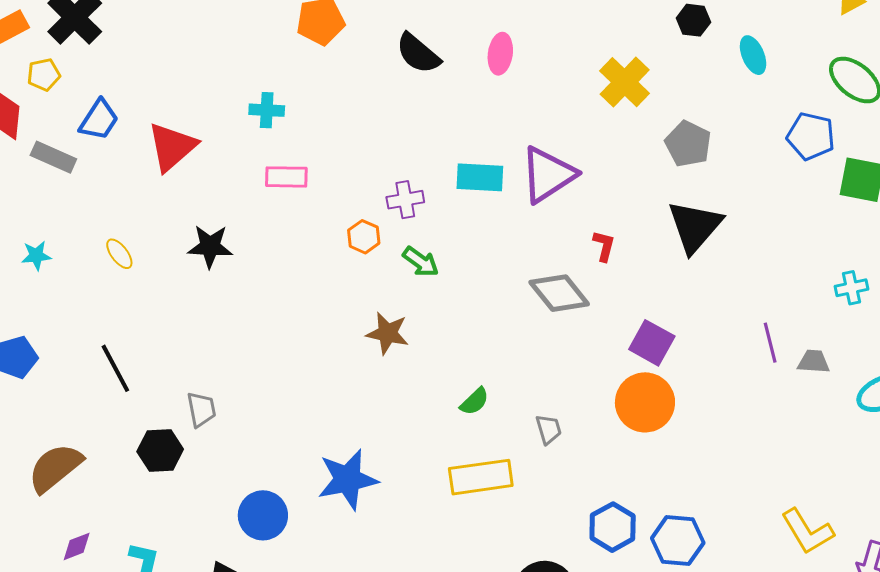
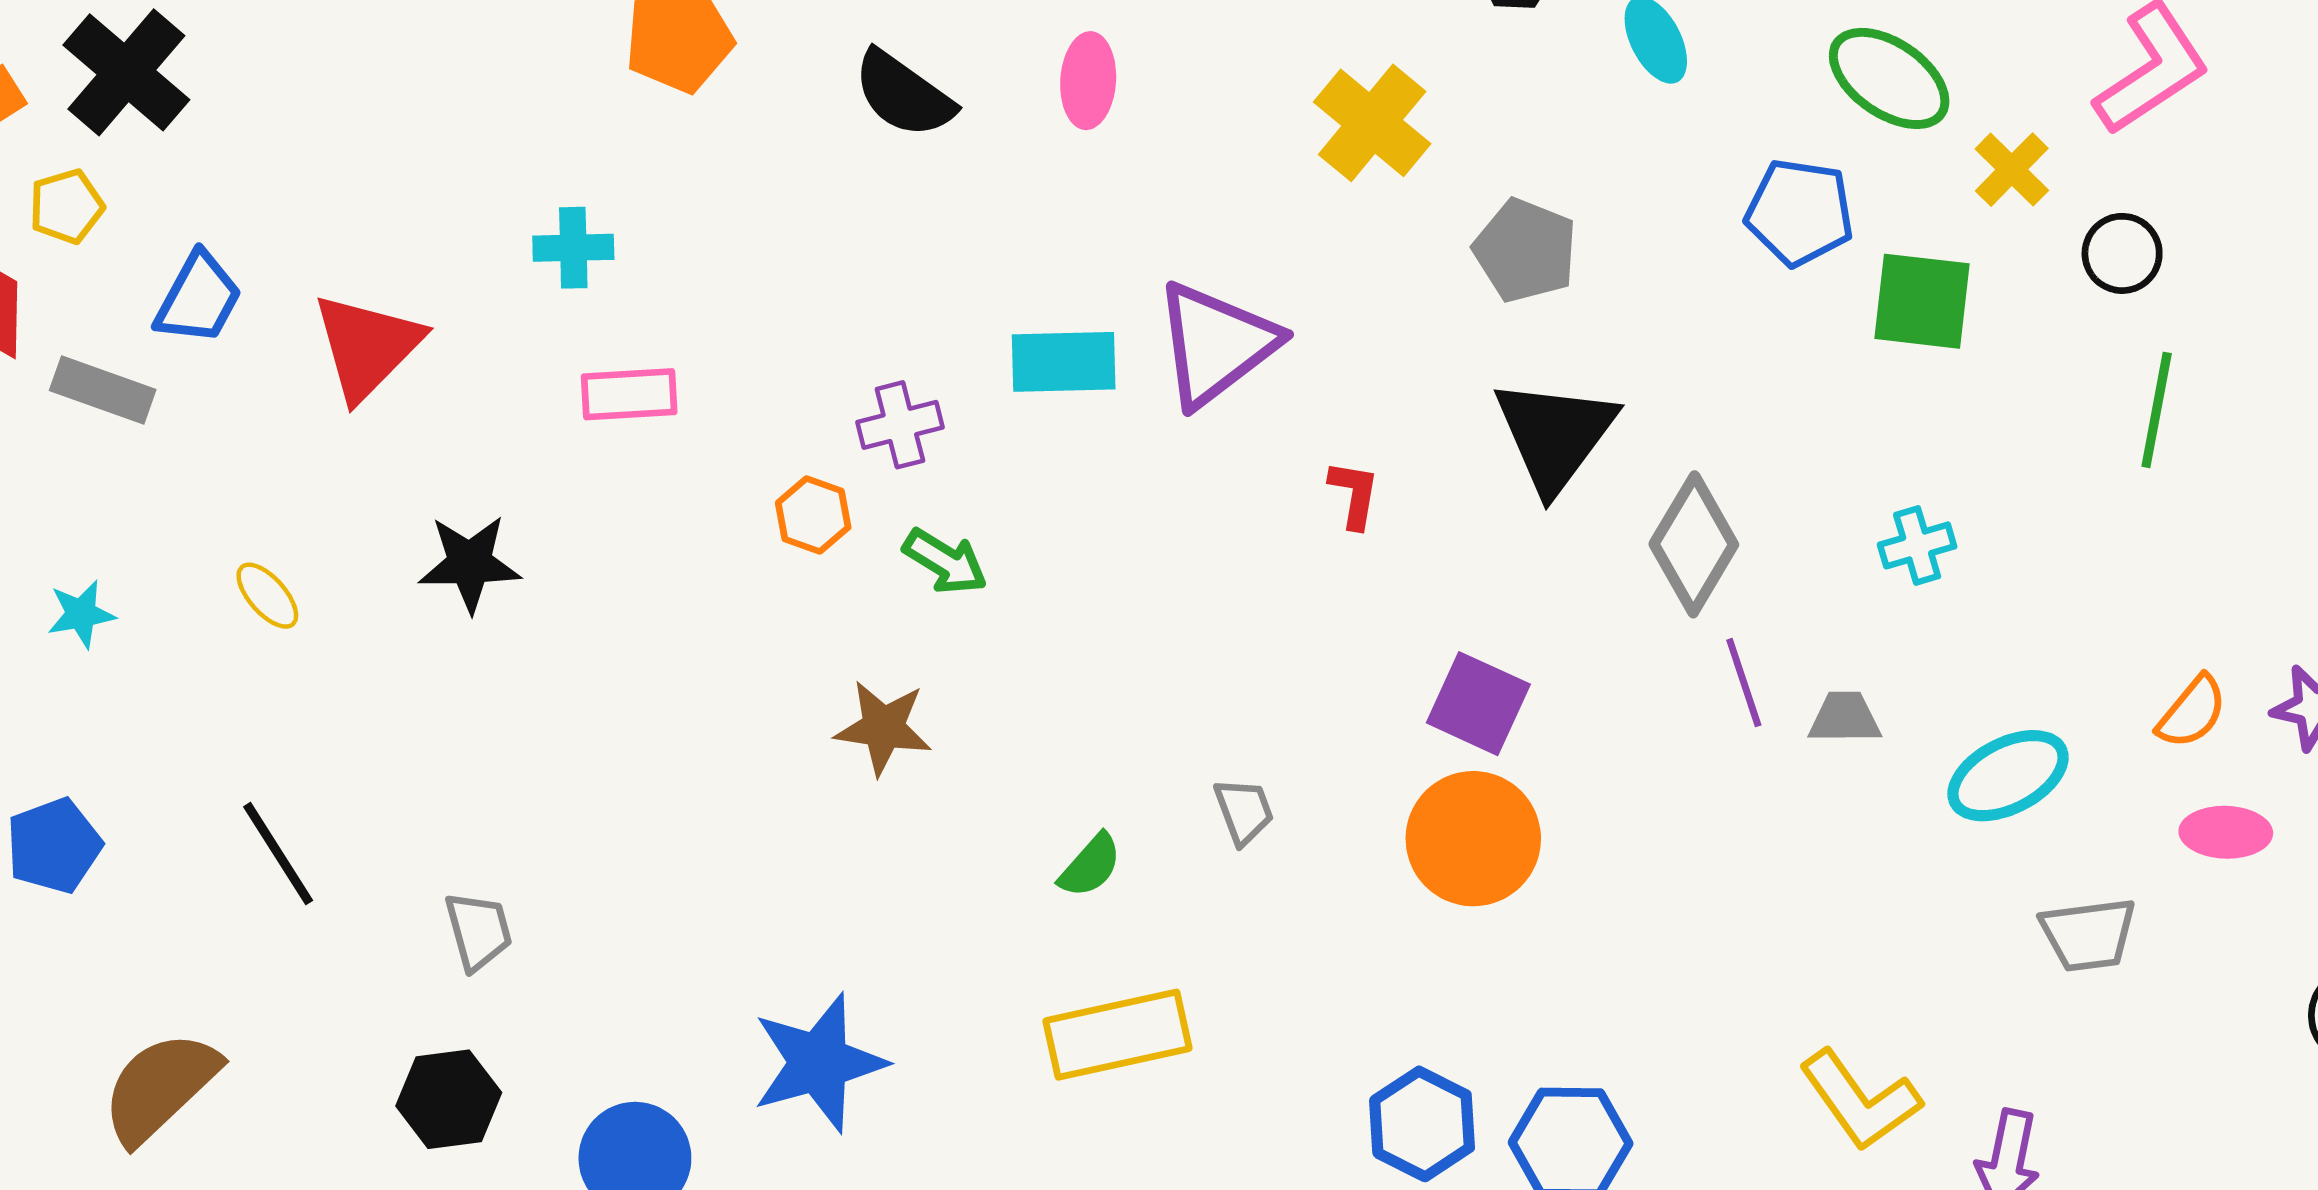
gray diamond: (559, 293) -> (1694, 544), moved, turned 74
gray trapezoid: (549, 429) -> (1244, 811), moved
black hexagon: (160, 450) -> (449, 1099), moved

